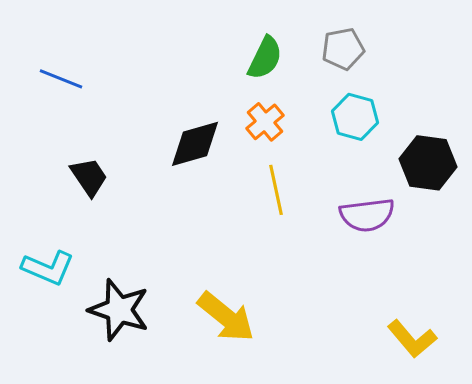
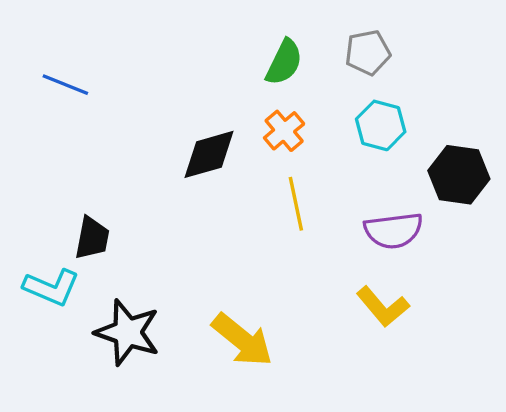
black trapezoid: (89, 177) -> (92, 238), moved, turned 45
yellow L-shape: (412, 339) -> (383, 307), moved

